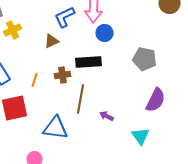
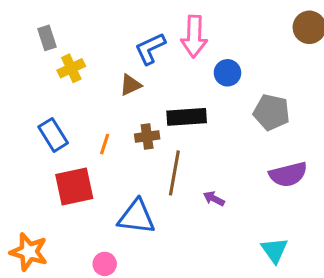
blue circle: (105, 33) -> (227, 73), moved
purple semicircle: (156, 100) -> (288, 174), turned 50
cyan triangle: (141, 136) -> (275, 250), moved

